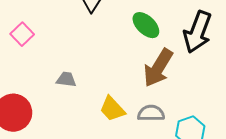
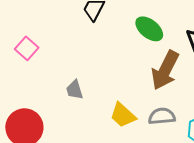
gray trapezoid: (66, 79) -> (75, 90), turned -110

